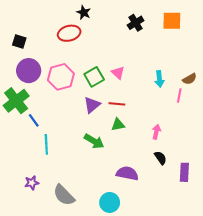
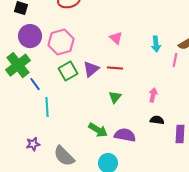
green square: (94, 77) -> (68, 71), moved
green triangle: (118, 125) -> (115, 97), moved, turned -40
green arrow: (94, 141) -> (98, 130), moved
black semicircle: (160, 158) -> (157, 120), turned -48

